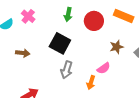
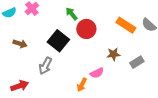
green arrow: (68, 14) -> (72, 14), turned 120
red circle: (94, 21) -> (86, 29), moved
gray arrow: (67, 70) -> (45, 66), moved

